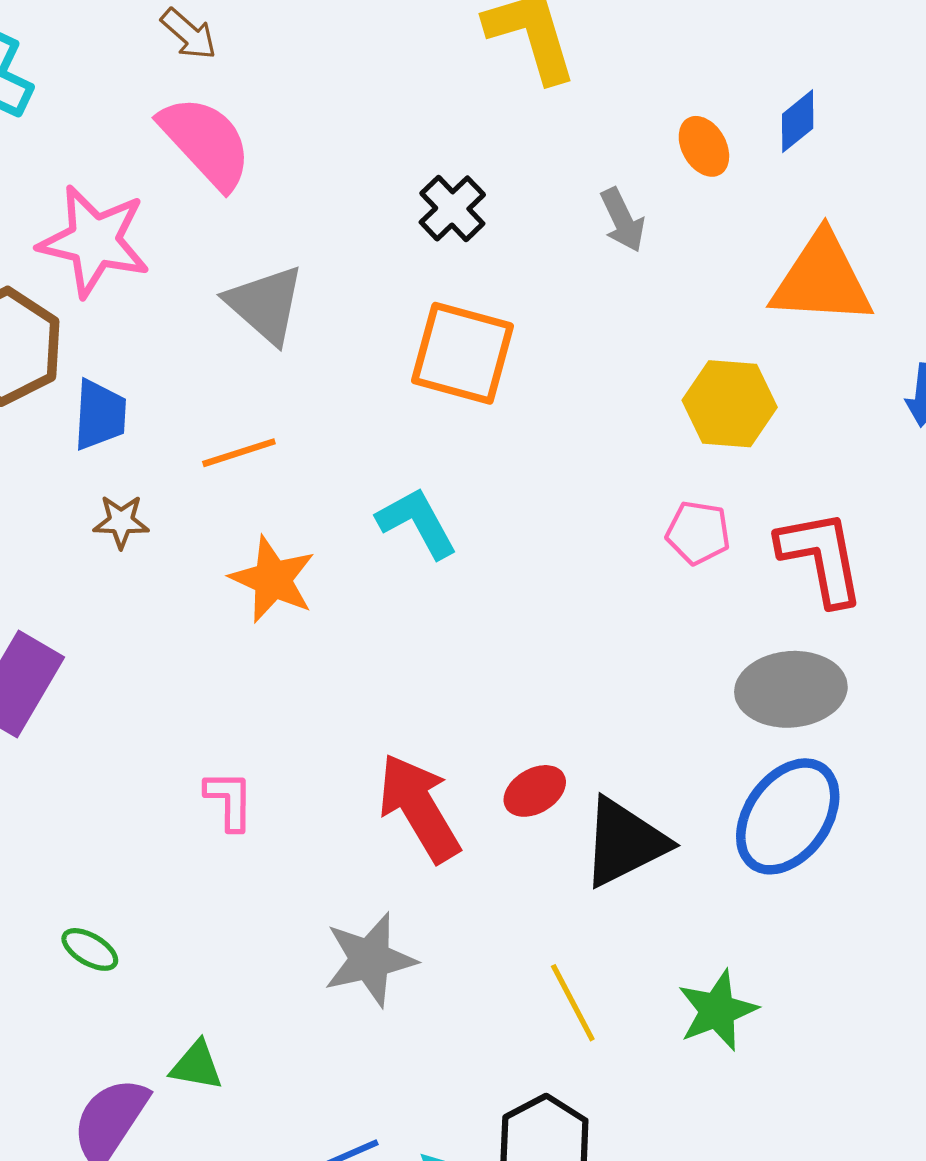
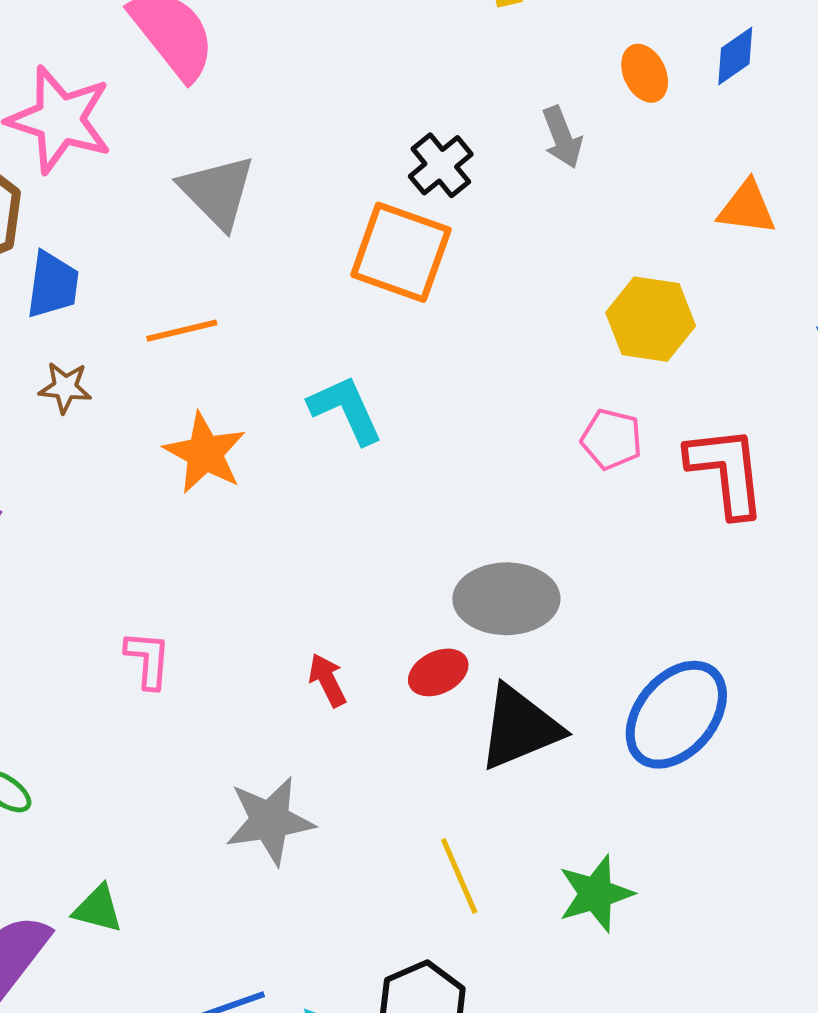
black cross: (452, 208) -> (441, 165), moved
orange triangle: (822, 279) -> (747, 208), size x0.6
gray ellipse: (791, 689) -> (506, 599), moved
red arrow: (419, 808) -> (327, 680), size x0.5

